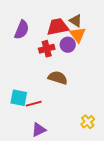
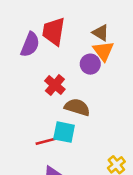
red trapezoid: (58, 27) -> (54, 31), moved, turned -70
red cross: (47, 49) -> (55, 85), moved, turned -35
cyan square: (19, 98) -> (64, 132), moved

